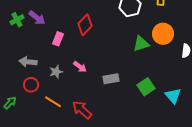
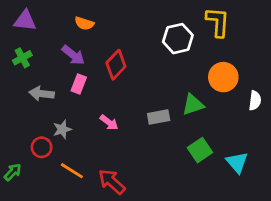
purple arrow: (37, 18) -> (73, 55), moved
green triangle: (141, 44) -> (193, 105), moved
gray arrow: (28, 62) -> (42, 94), moved
gray star: (56, 72) -> (62, 129), moved
gray rectangle: (111, 79) -> (159, 117), moved

